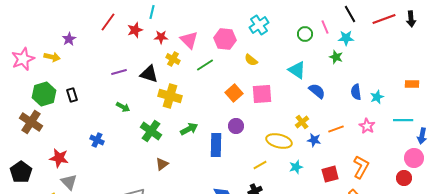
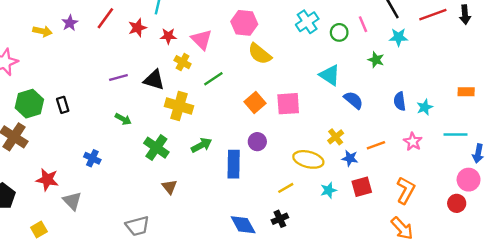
cyan cross: (259, 25) -> (307, 22), moved
cyan star: (346, 38) -> (399, 37), moved
purple star: (69, 39) -> (70, 23), moved
pink hexagon: (225, 39) -> (244, 23), moved
yellow arrow: (52, 57) -> (42, 31), moved
yellow semicircle: (251, 60) -> (260, 54), moved, size x1.5
green line: (205, 65) -> (213, 79), moved
brown triangle: (162, 164) -> (169, 187), turned -32
red square: (330, 174) -> (362, 187), moved
gray triangle: (69, 182) -> (72, 201), moved

